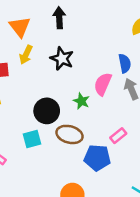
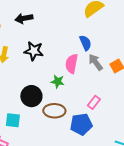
black arrow: (59, 18) -> (24, 18), turned -84
cyan square: (32, 139) -> (13, 120), moved, turned 35

